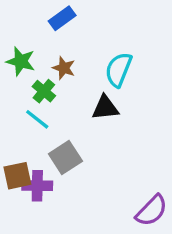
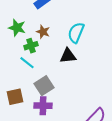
green cross: (44, 91) -> (31, 46), turned 32
purple cross: (37, 186) -> (43, 106), moved

